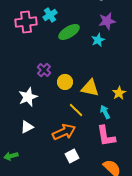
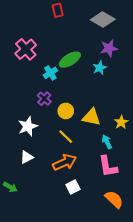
cyan cross: (50, 15) -> (50, 73), moved
pink cross: (26, 22) -> (26, 49), turned -35
yellow line: (76, 110) -> (66, 137), moved
green arrow: (11, 156) -> (10, 187), turned -136

